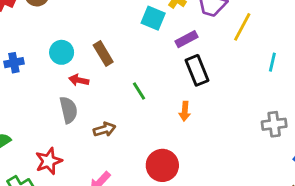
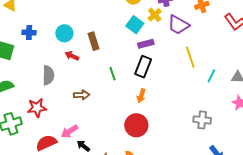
yellow line: (242, 27) -> (190, 57), moved, turned -60
purple rectangle: (186, 39) -> (146, 44), moved
black rectangle: (197, 70) -> (143, 67), moved, turned 30
gray semicircle: (68, 110) -> (48, 75), moved
red circle: (162, 165) -> (136, 125), moved

